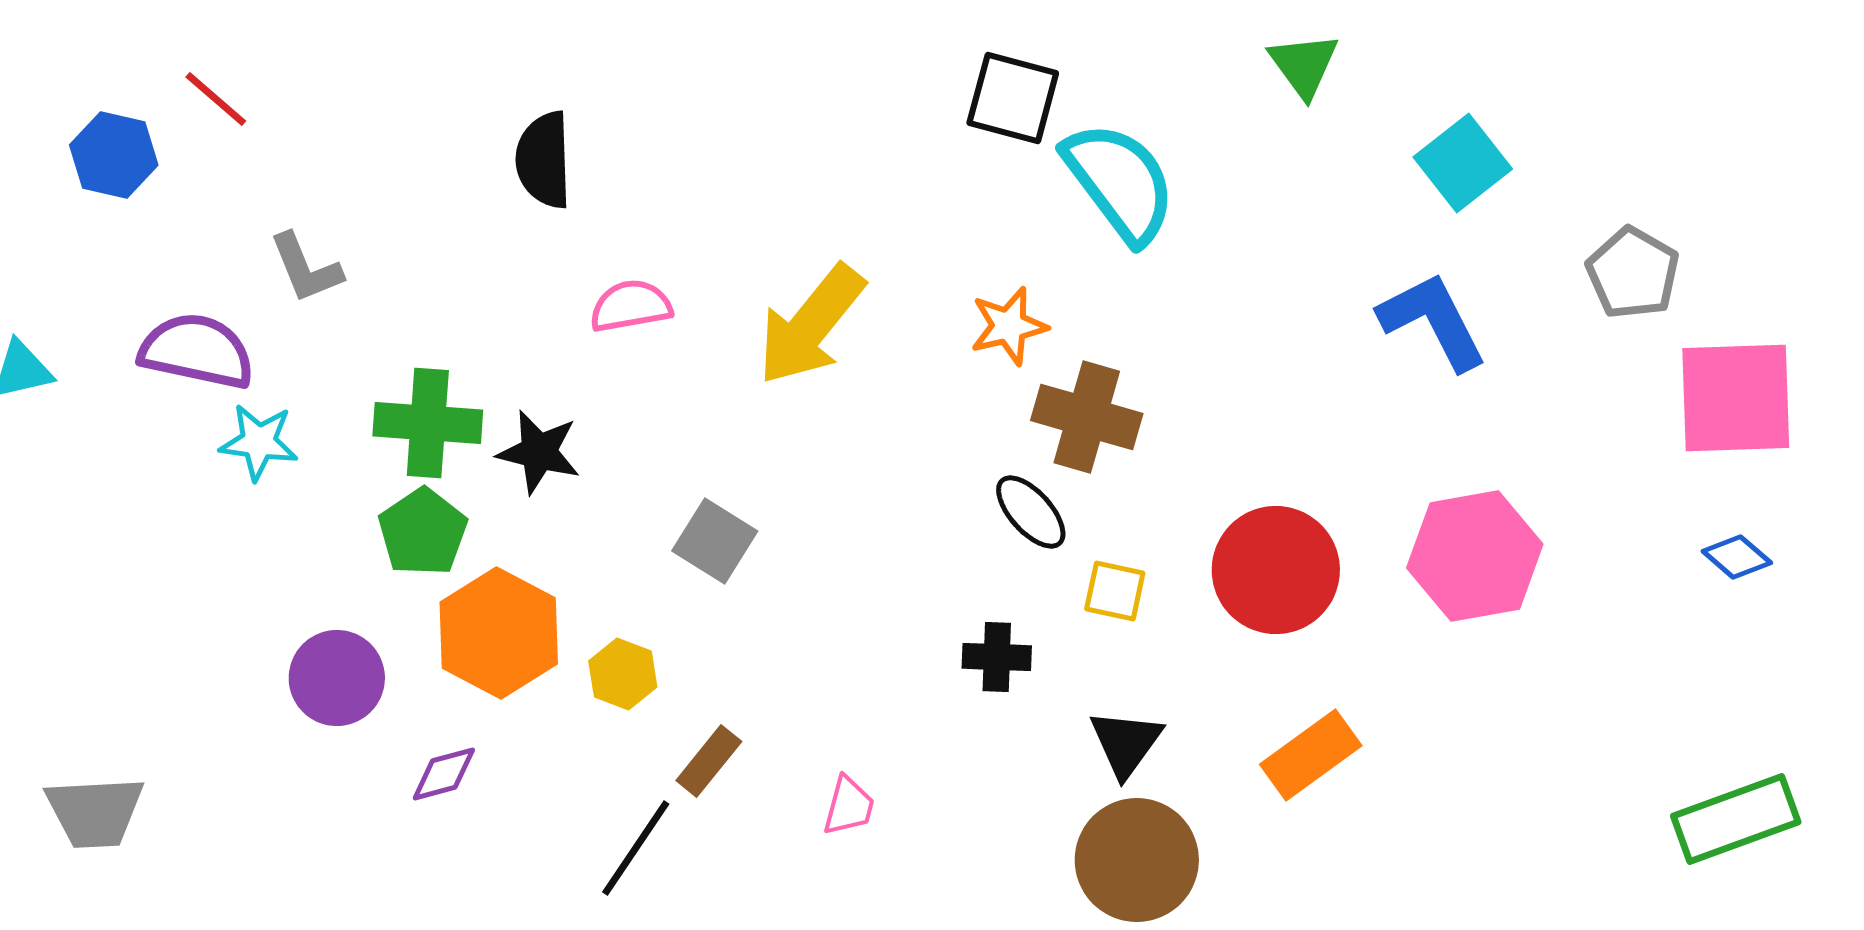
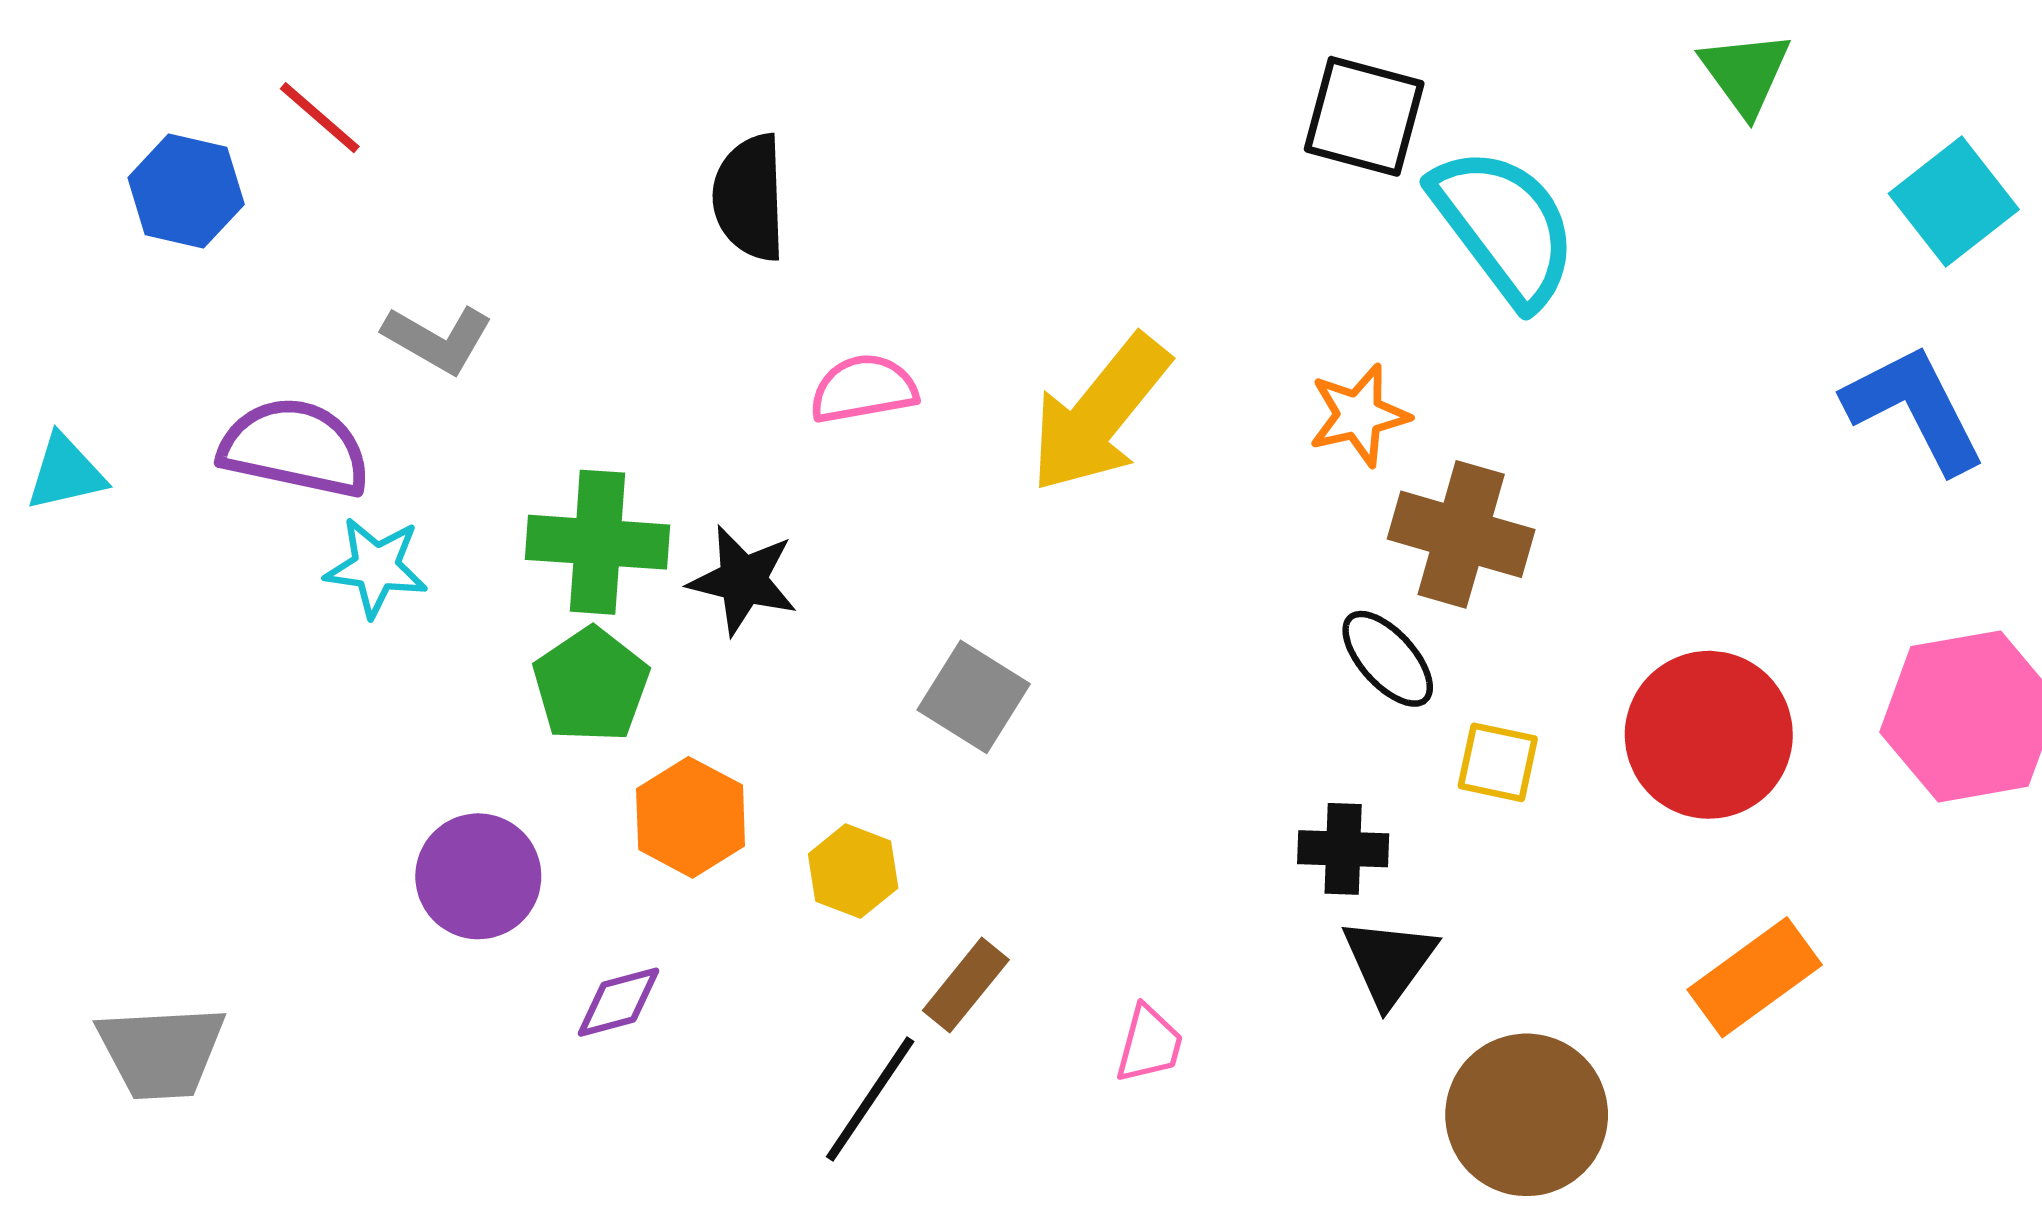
gray L-shape: (306, 268) -> (438, 339), turned -38
orange hexagon: (499, 633) -> (691, 817), size x0.7
black triangle: (1126, 743) -> (1389, 962), moved

